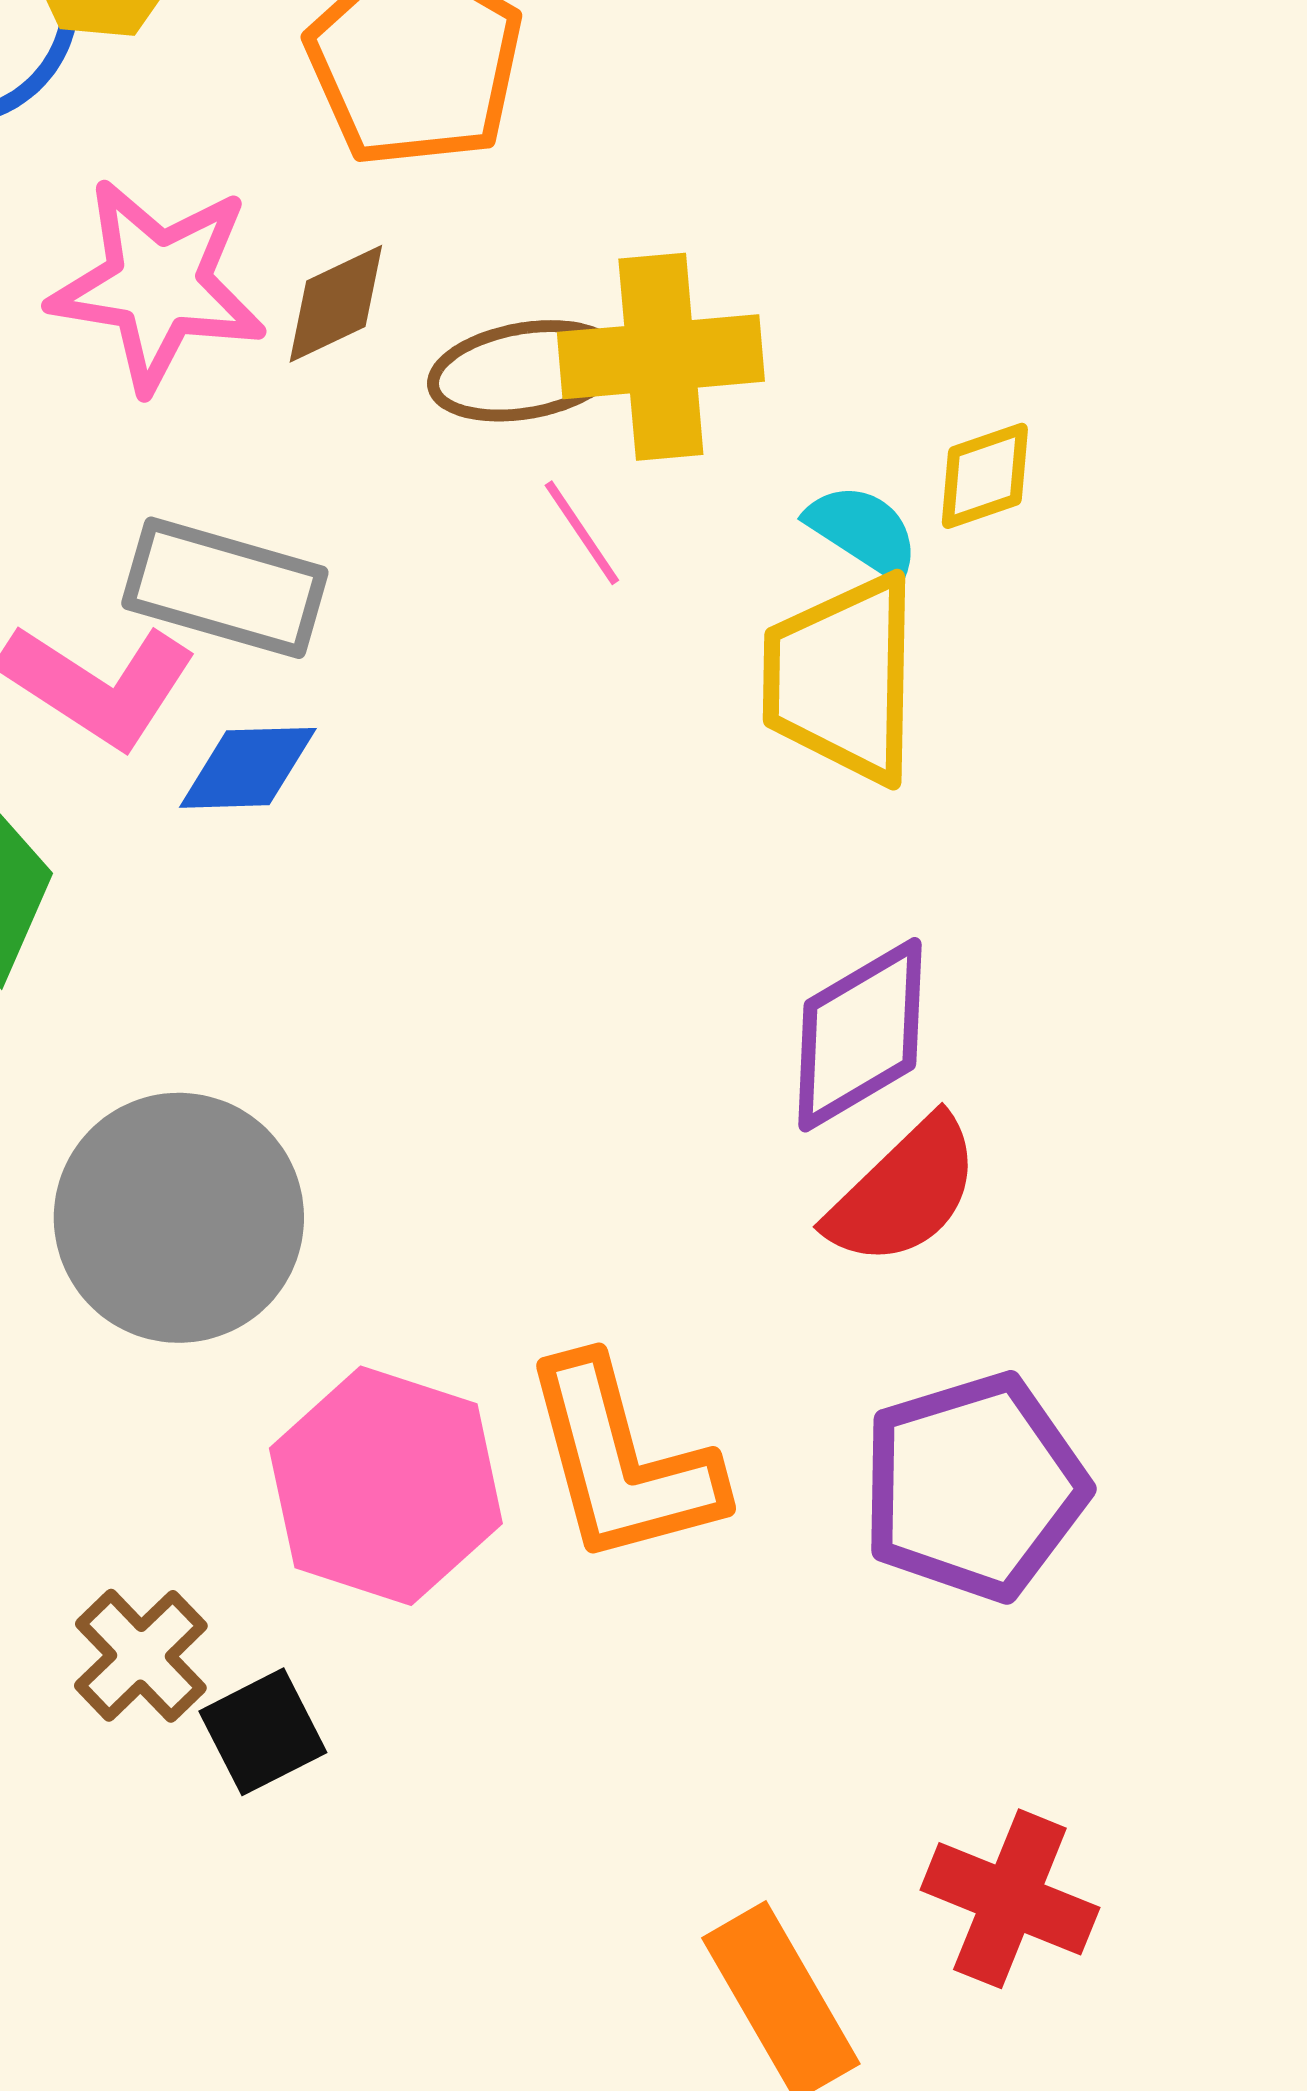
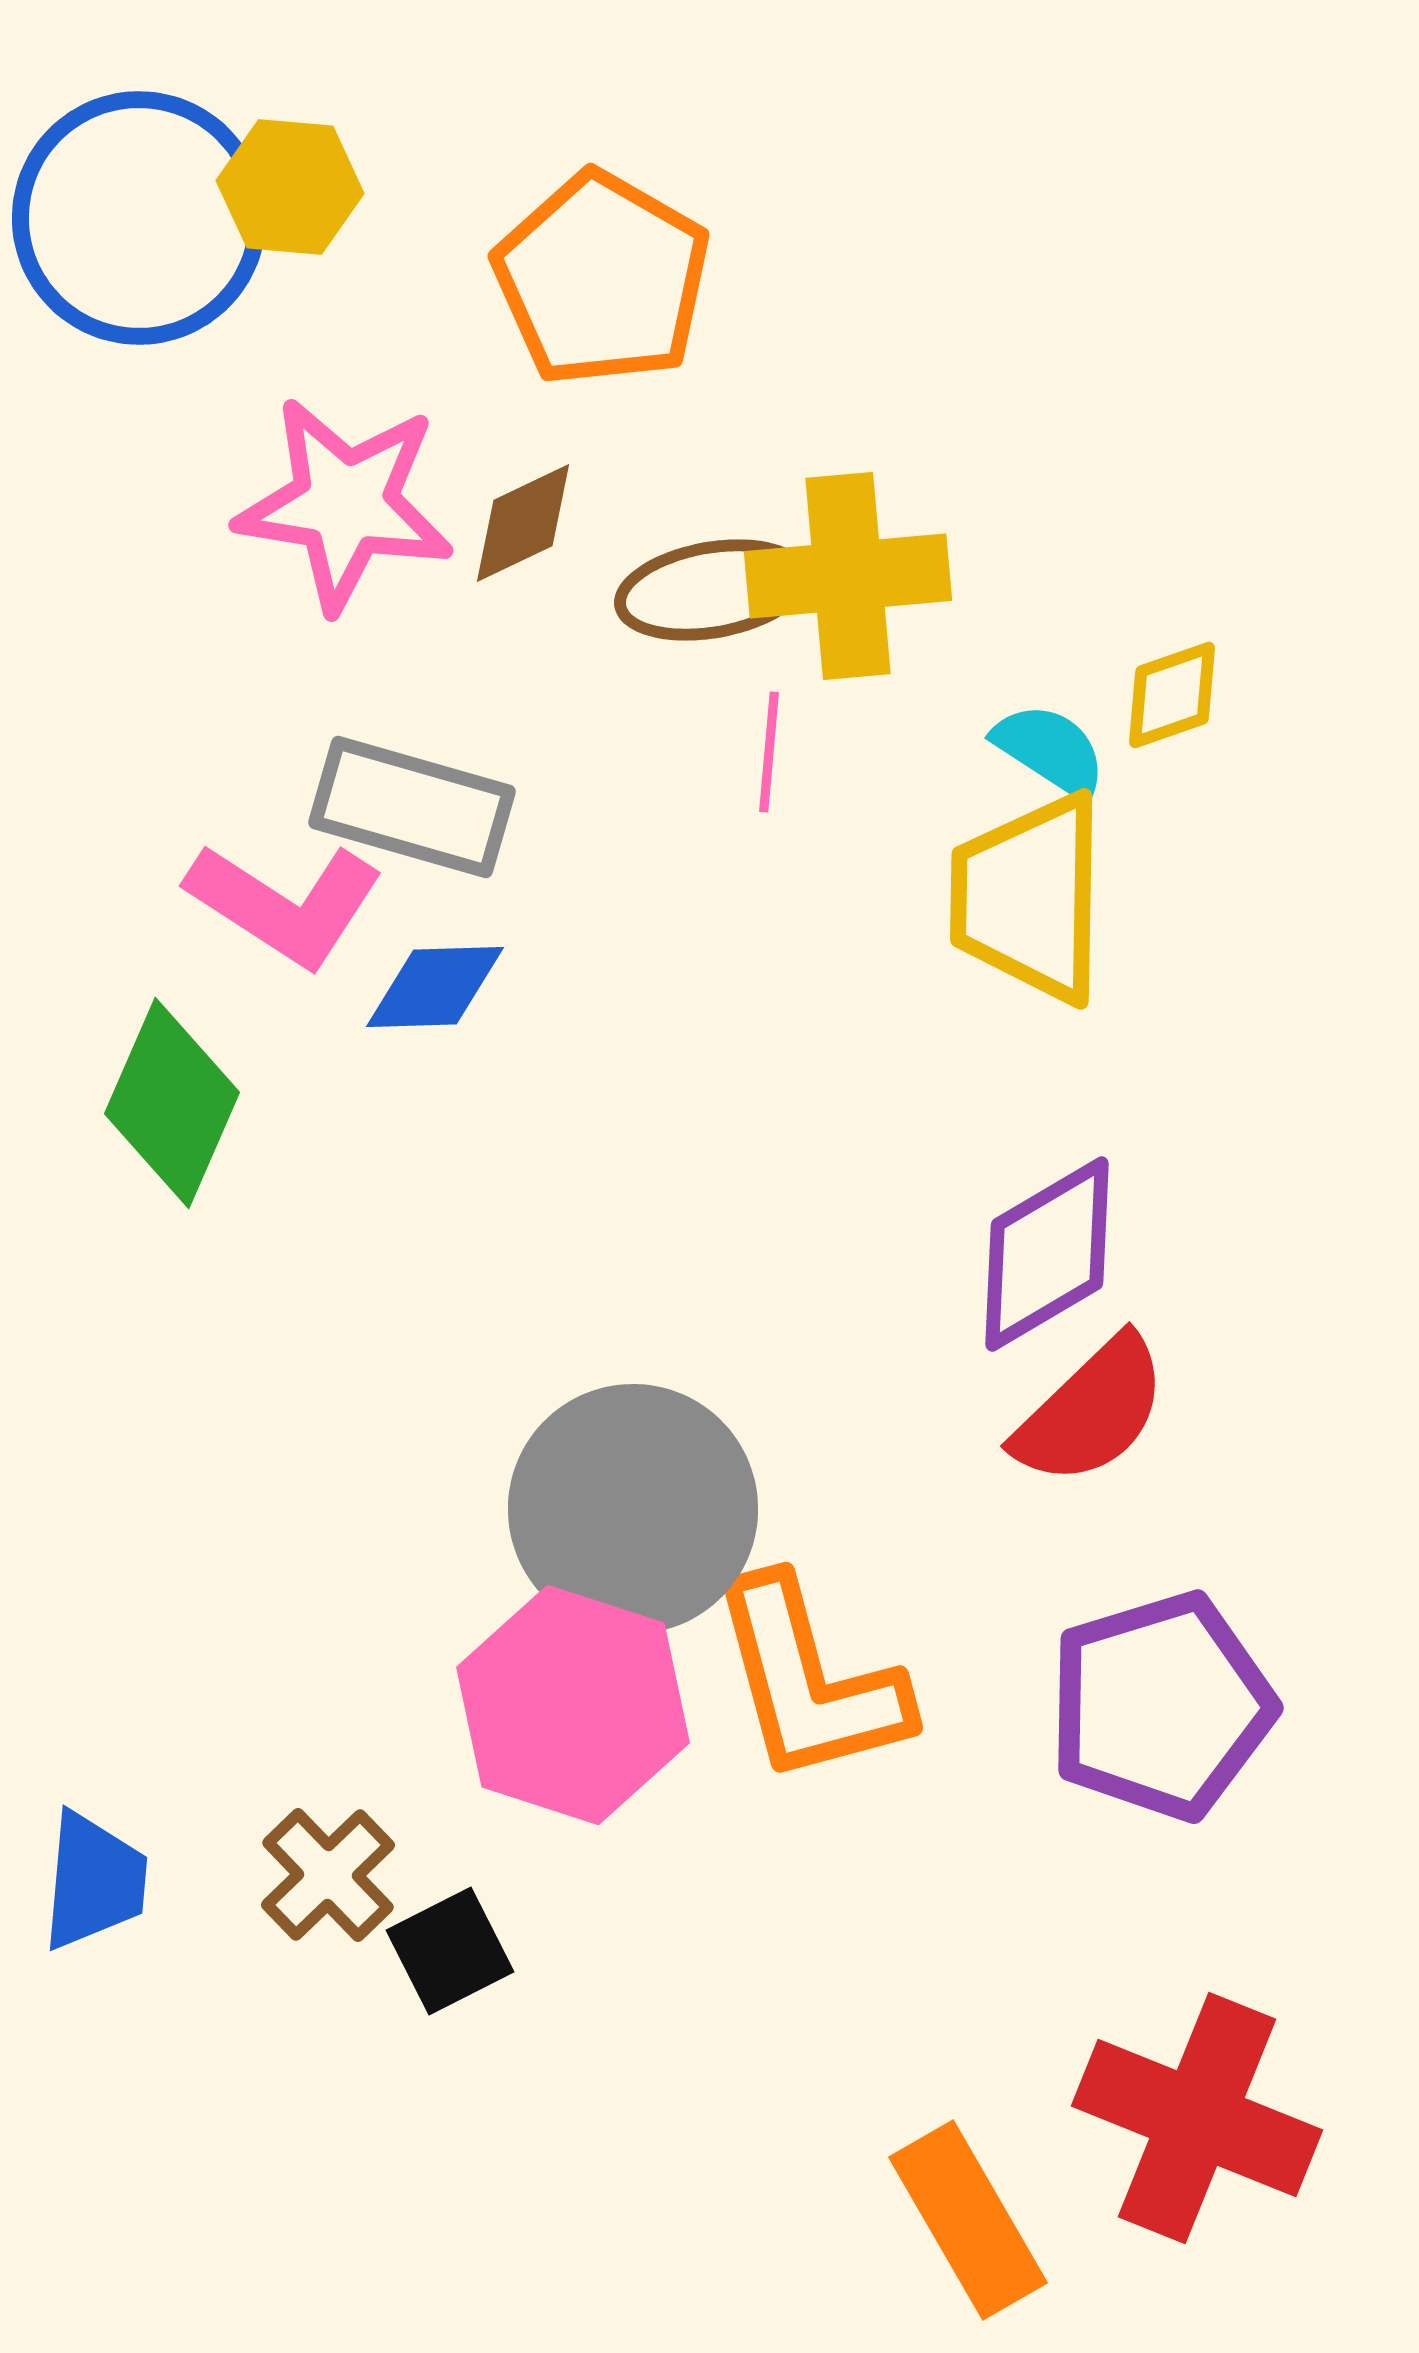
pink line: (582, 533) -> (769, 752), turned 39
gray circle: (179, 1218) -> (633, 1509), moved
red cross: (1010, 1899) -> (1197, 2118), size x1.4

